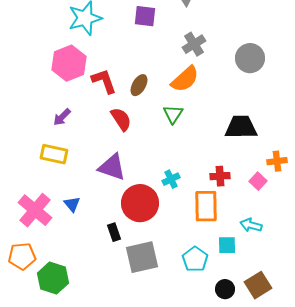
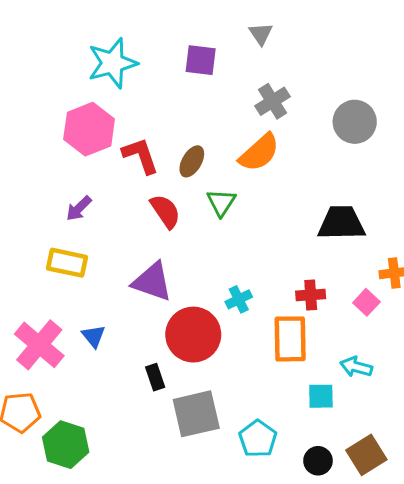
green triangle: (173, 114) -> (221, 202), moved
cyan pentagon: (195, 259) -> (258, 439), moved

